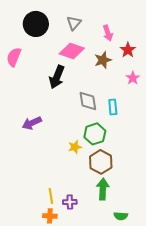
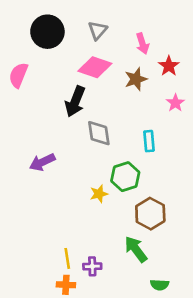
gray diamond: (88, 101) -> (99, 133), moved
brown hexagon: (101, 162) -> (150, 214), moved
green arrow: (103, 189) -> (136, 249), turned -40

